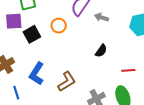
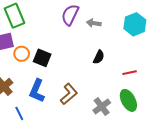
orange circle: (59, 26) -> (22, 54), moved
black square: (32, 34) -> (42, 58), moved, turned -30

